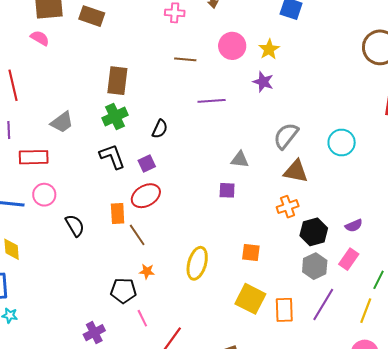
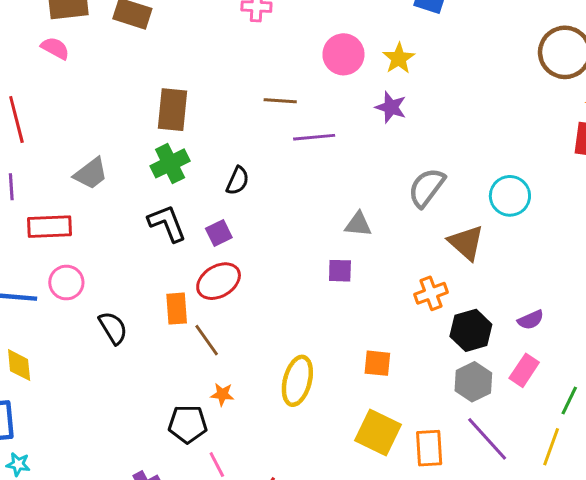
brown line: (185, 59) -> (280, 101), moved
brown triangle: (296, 171) -> (466, 243), moved, turned 32
purple line: (323, 304) -> (487, 439), turned -72

